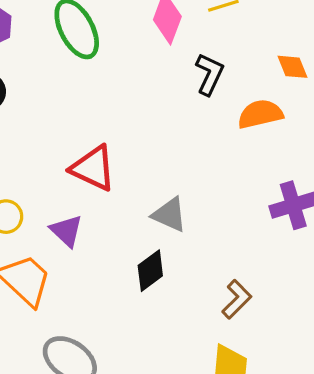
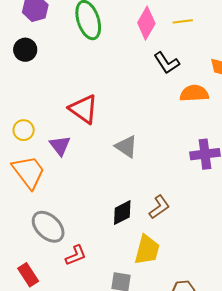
black L-shape: (210, 74) -> (167, 63), turned 112
black diamond: (150, 271) -> (122, 213), moved

